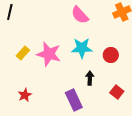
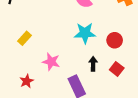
pink star: (49, 54) -> (51, 62), moved, size x0.7
red square: (117, 92) -> (117, 69), moved

